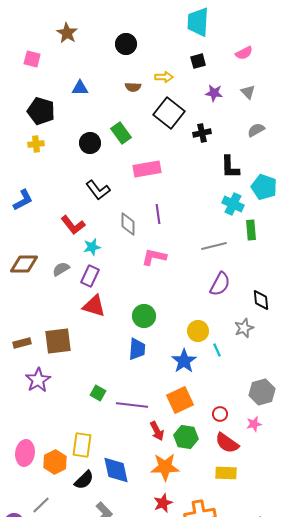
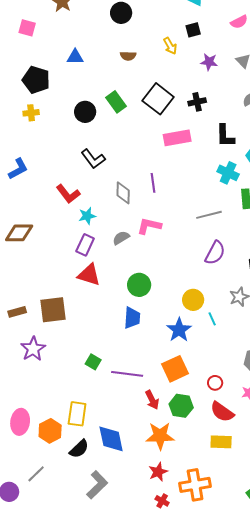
yellow arrow: (164, 77) -> (170, 46), moved, turned 60
black square: (169, 113) -> (158, 99), moved
pink rectangle: (147, 169) -> (177, 138), moved
gray semicircle: (61, 269) -> (121, 238), moved

